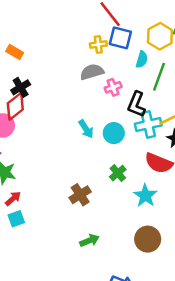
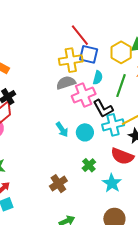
yellow cross: (98, 44) -> (71, 60), size x1.6
cyan semicircle: (142, 59) -> (98, 78), moved
pink cross: (113, 87) -> (84, 95), size x1.6
black L-shape: (136, 104) -> (103, 109), turned -50

